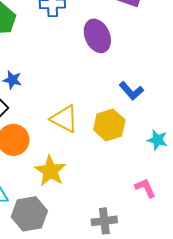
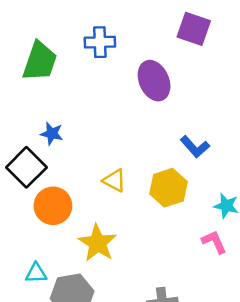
yellow triangle: (64, 119) -> (114, 180), size x0.7
pink L-shape: (145, 188) -> (214, 242), moved

